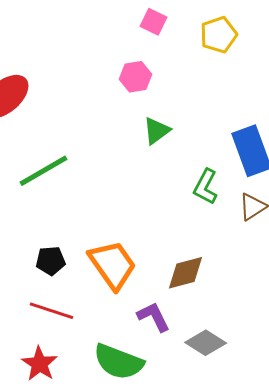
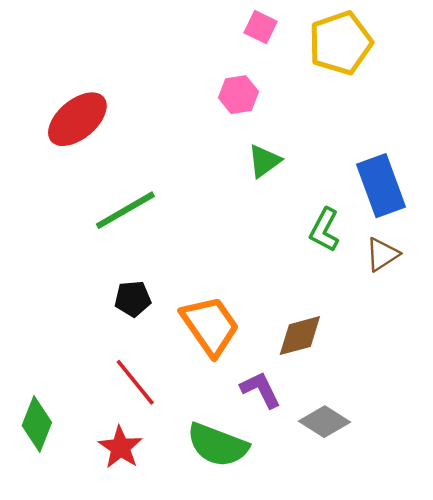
yellow pentagon: (219, 35) -> (340, 43), size x1.4
black pentagon: (51, 261) -> (133, 299), moved
red line: (52, 311) -> (135, 382), turned 33

